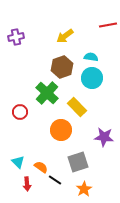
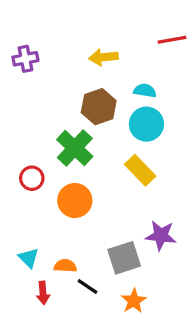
yellow arrow: (65, 36) -> (103, 57), turned 30
yellow rectangle: (77, 107) -> (140, 170), moved
orange circle: (61, 130) -> (75, 201), moved
purple star: (104, 137) -> (161, 236), moved
orange semicircle: (41, 167) -> (65, 266), turned -32

